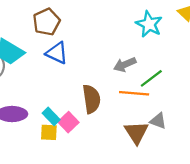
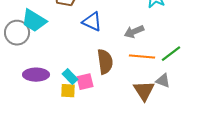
blue triangle: (57, 53) -> (92, 22), moved
green line: (151, 78) -> (171, 54), moved
pink square: (68, 122) -> (85, 82), turned 30

